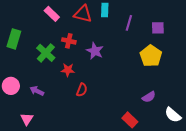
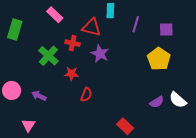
red triangle: (83, 14) -> (92, 27), moved
green rectangle: (14, 39) -> (15, 29), moved
white semicircle: (173, 115) -> (178, 100), moved
red rectangle: (130, 120) -> (125, 126), moved

